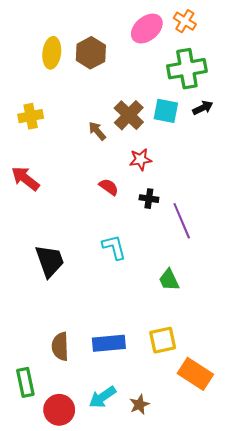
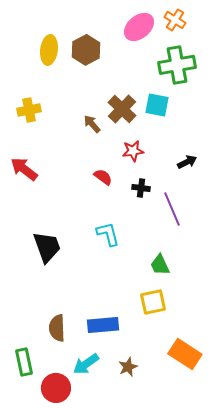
black arrow: (203, 108) -> (187, 162), moved
yellow square: (163, 340) -> (153, 302), moved
cyan arrow: (102, 397) -> (86, 364), moved
brown star: (139, 405) -> (128, 367), moved

